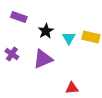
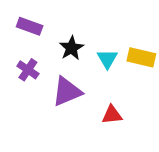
purple cross: (12, 54) -> (28, 70), moved
red triangle: (72, 88) -> (112, 115), moved

